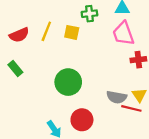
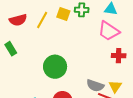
yellow square: (72, 32) -> (63, 14), moved
pink trapezoid: (123, 33) -> (109, 31), turned -45

